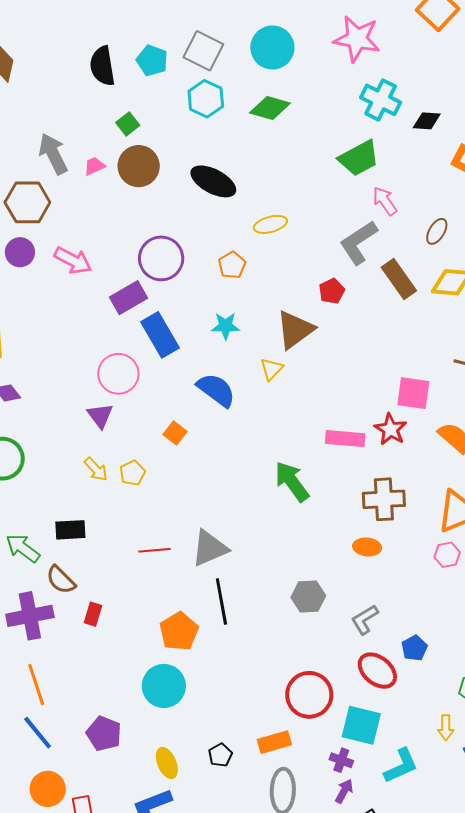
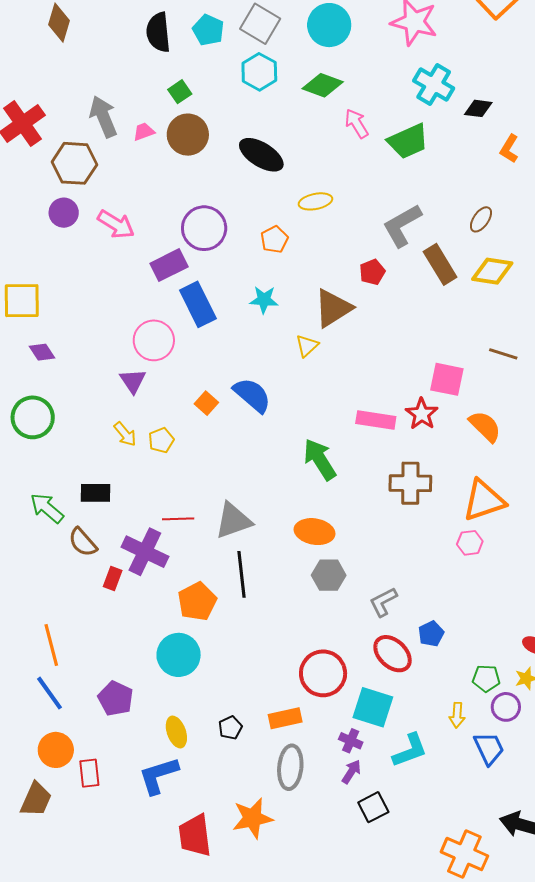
pink arrow: (385, 201) -> (357, 123), moved
blue semicircle: (216, 390) -> (252, 395), moved
orange ellipse: (367, 547) -> (315, 532), moved, size x1.4
purple cross: (30, 616) -> (145, 552), moved, turned 33

